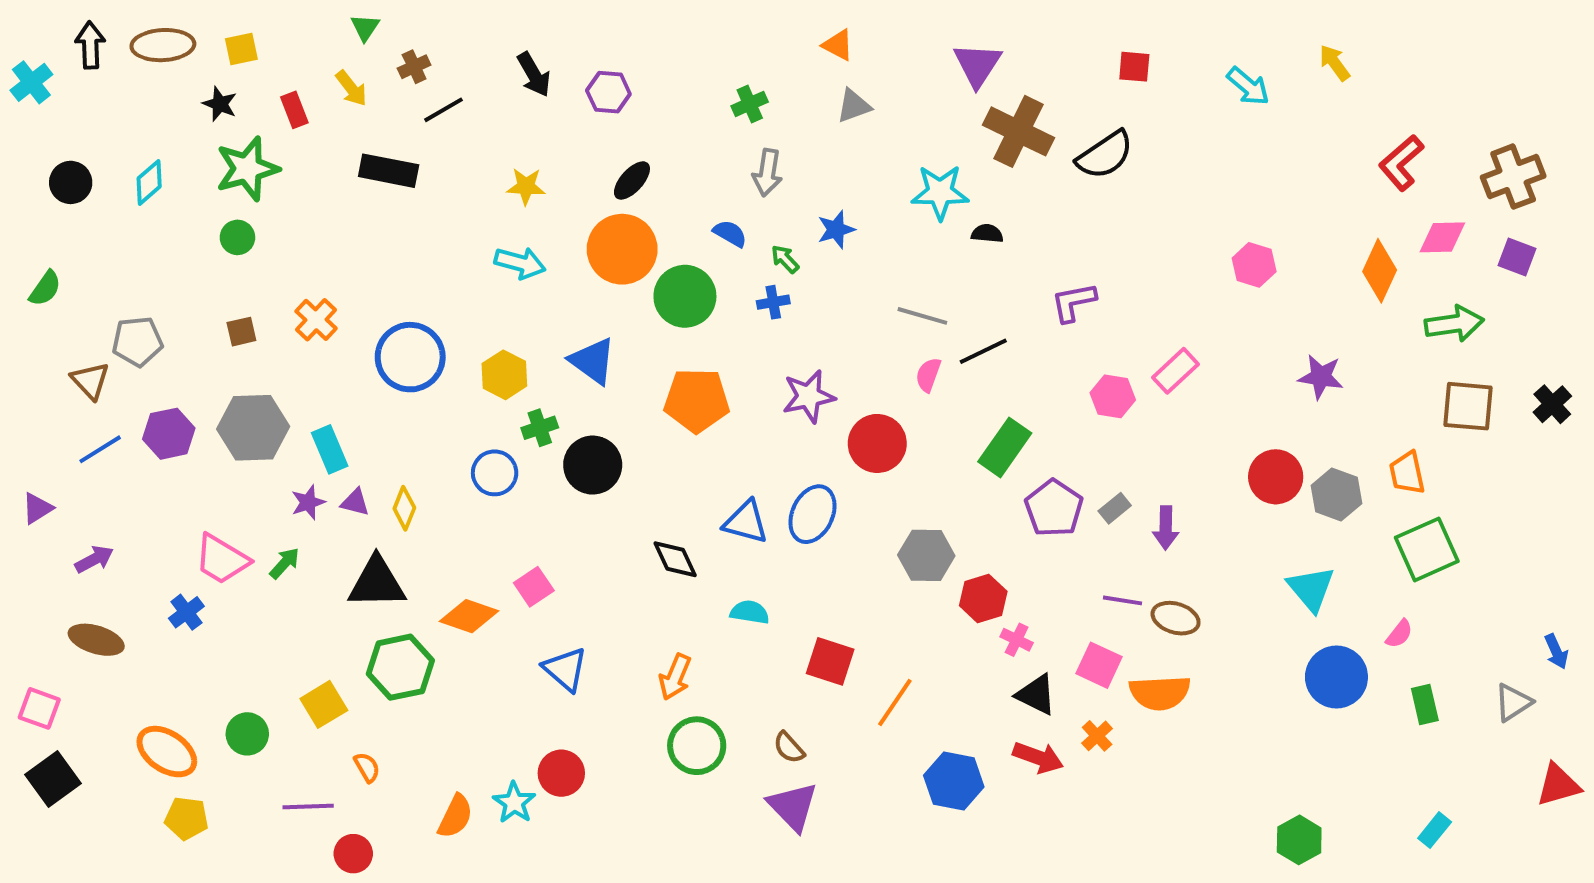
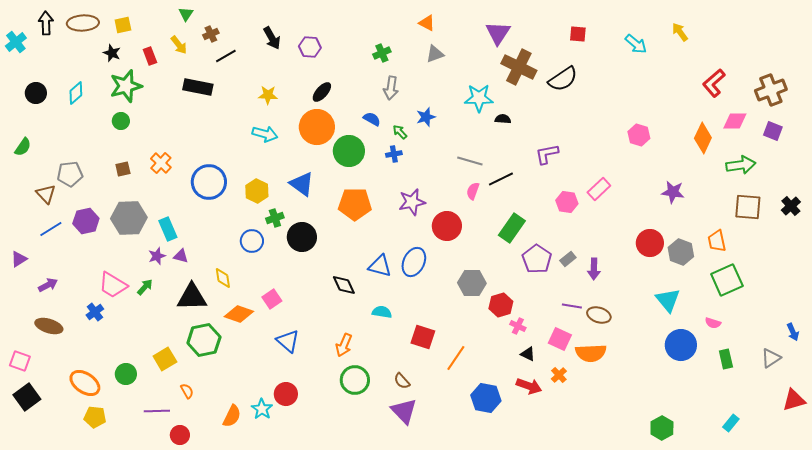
yellow diamond: (404, 508) -> (223, 278), moved, turned -30
pink semicircle: (1399, 634) -> (713, 323), turned 70
black triangle: (1036, 695) -> (528, 354), size x0.7

